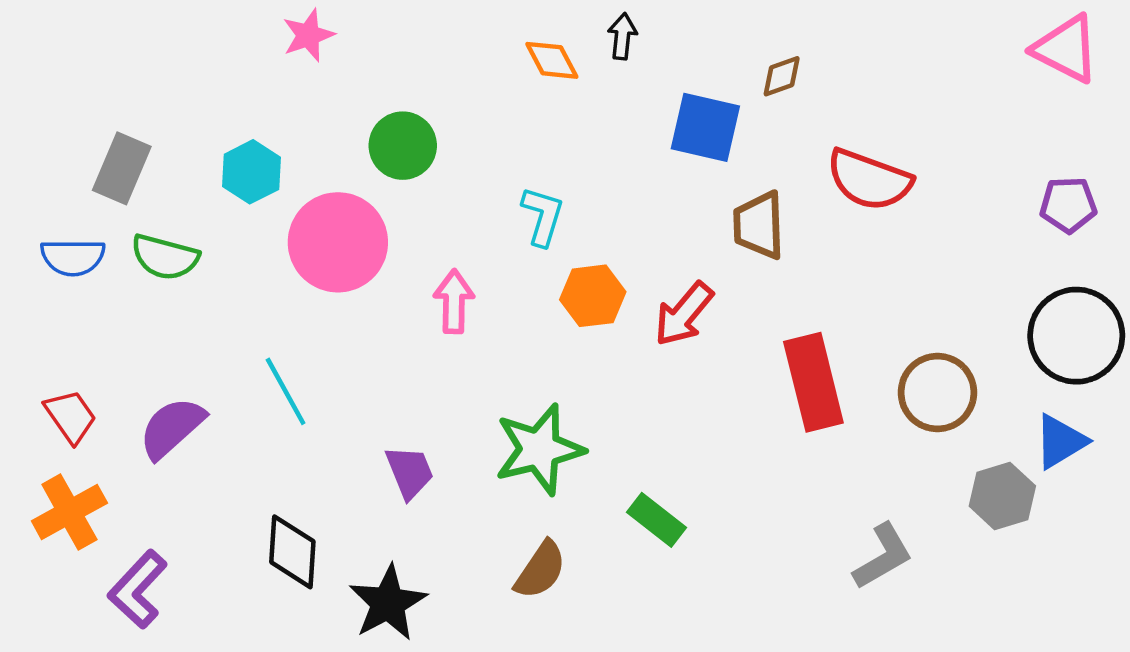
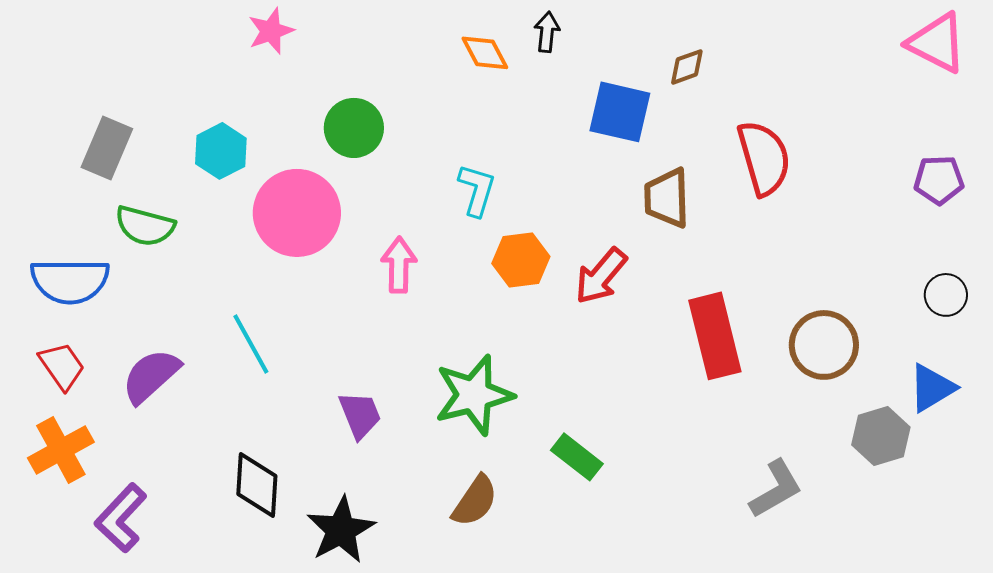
red semicircle: (869, 180) -> (764, 158), turned -126
blue semicircle: (73, 257) -> (70, 281), moved, size x1.4
black circle: (1076, 336) -> (946, 295), size x0.5

